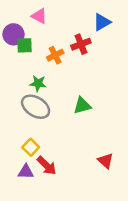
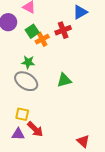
green square: (25, 45) -> (32, 31), moved, turned -32
yellow square: (31, 147) -> (22, 114), turned -32
red triangle: (105, 161) -> (83, 141), moved

